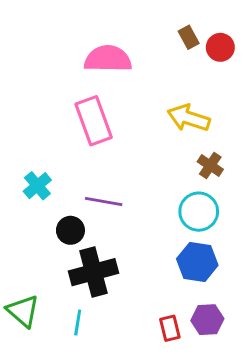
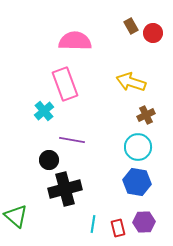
brown cross: (210, 165) -> (146, 115), turned 30
cyan cross: (37, 186) -> (44, 111), moved
cyan line: (78, 323) -> (93, 224), moved

